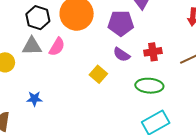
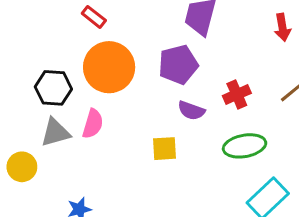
yellow square: (98, 74) -> (165, 149), turned -30

